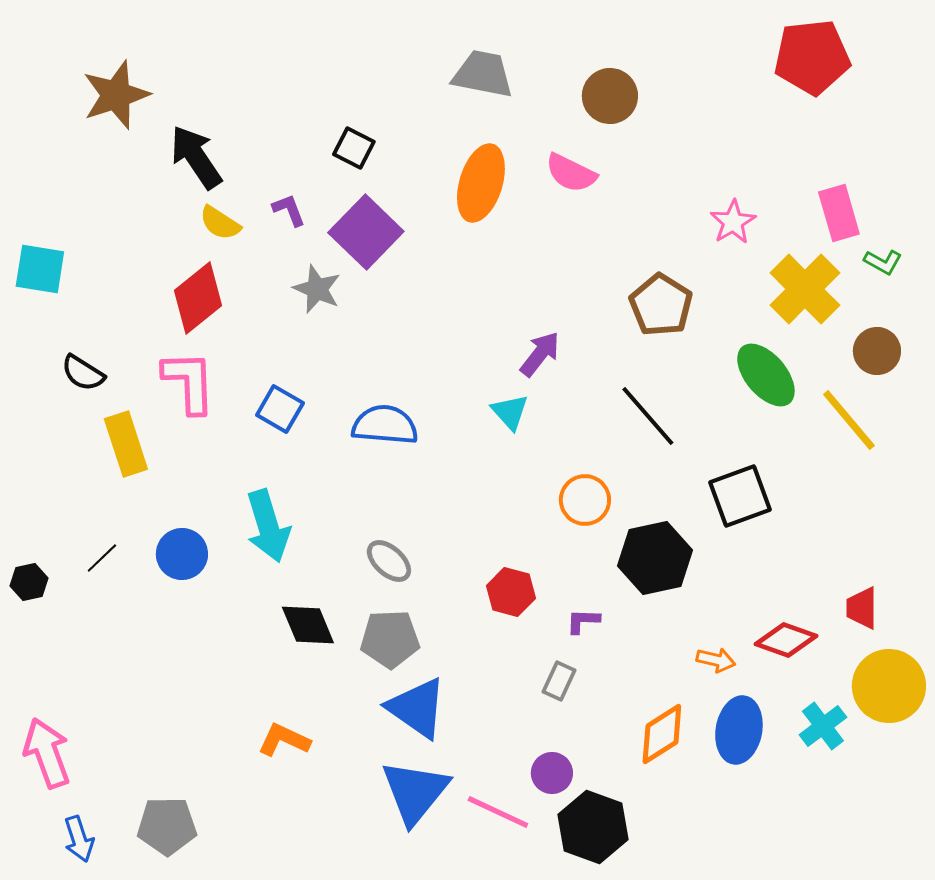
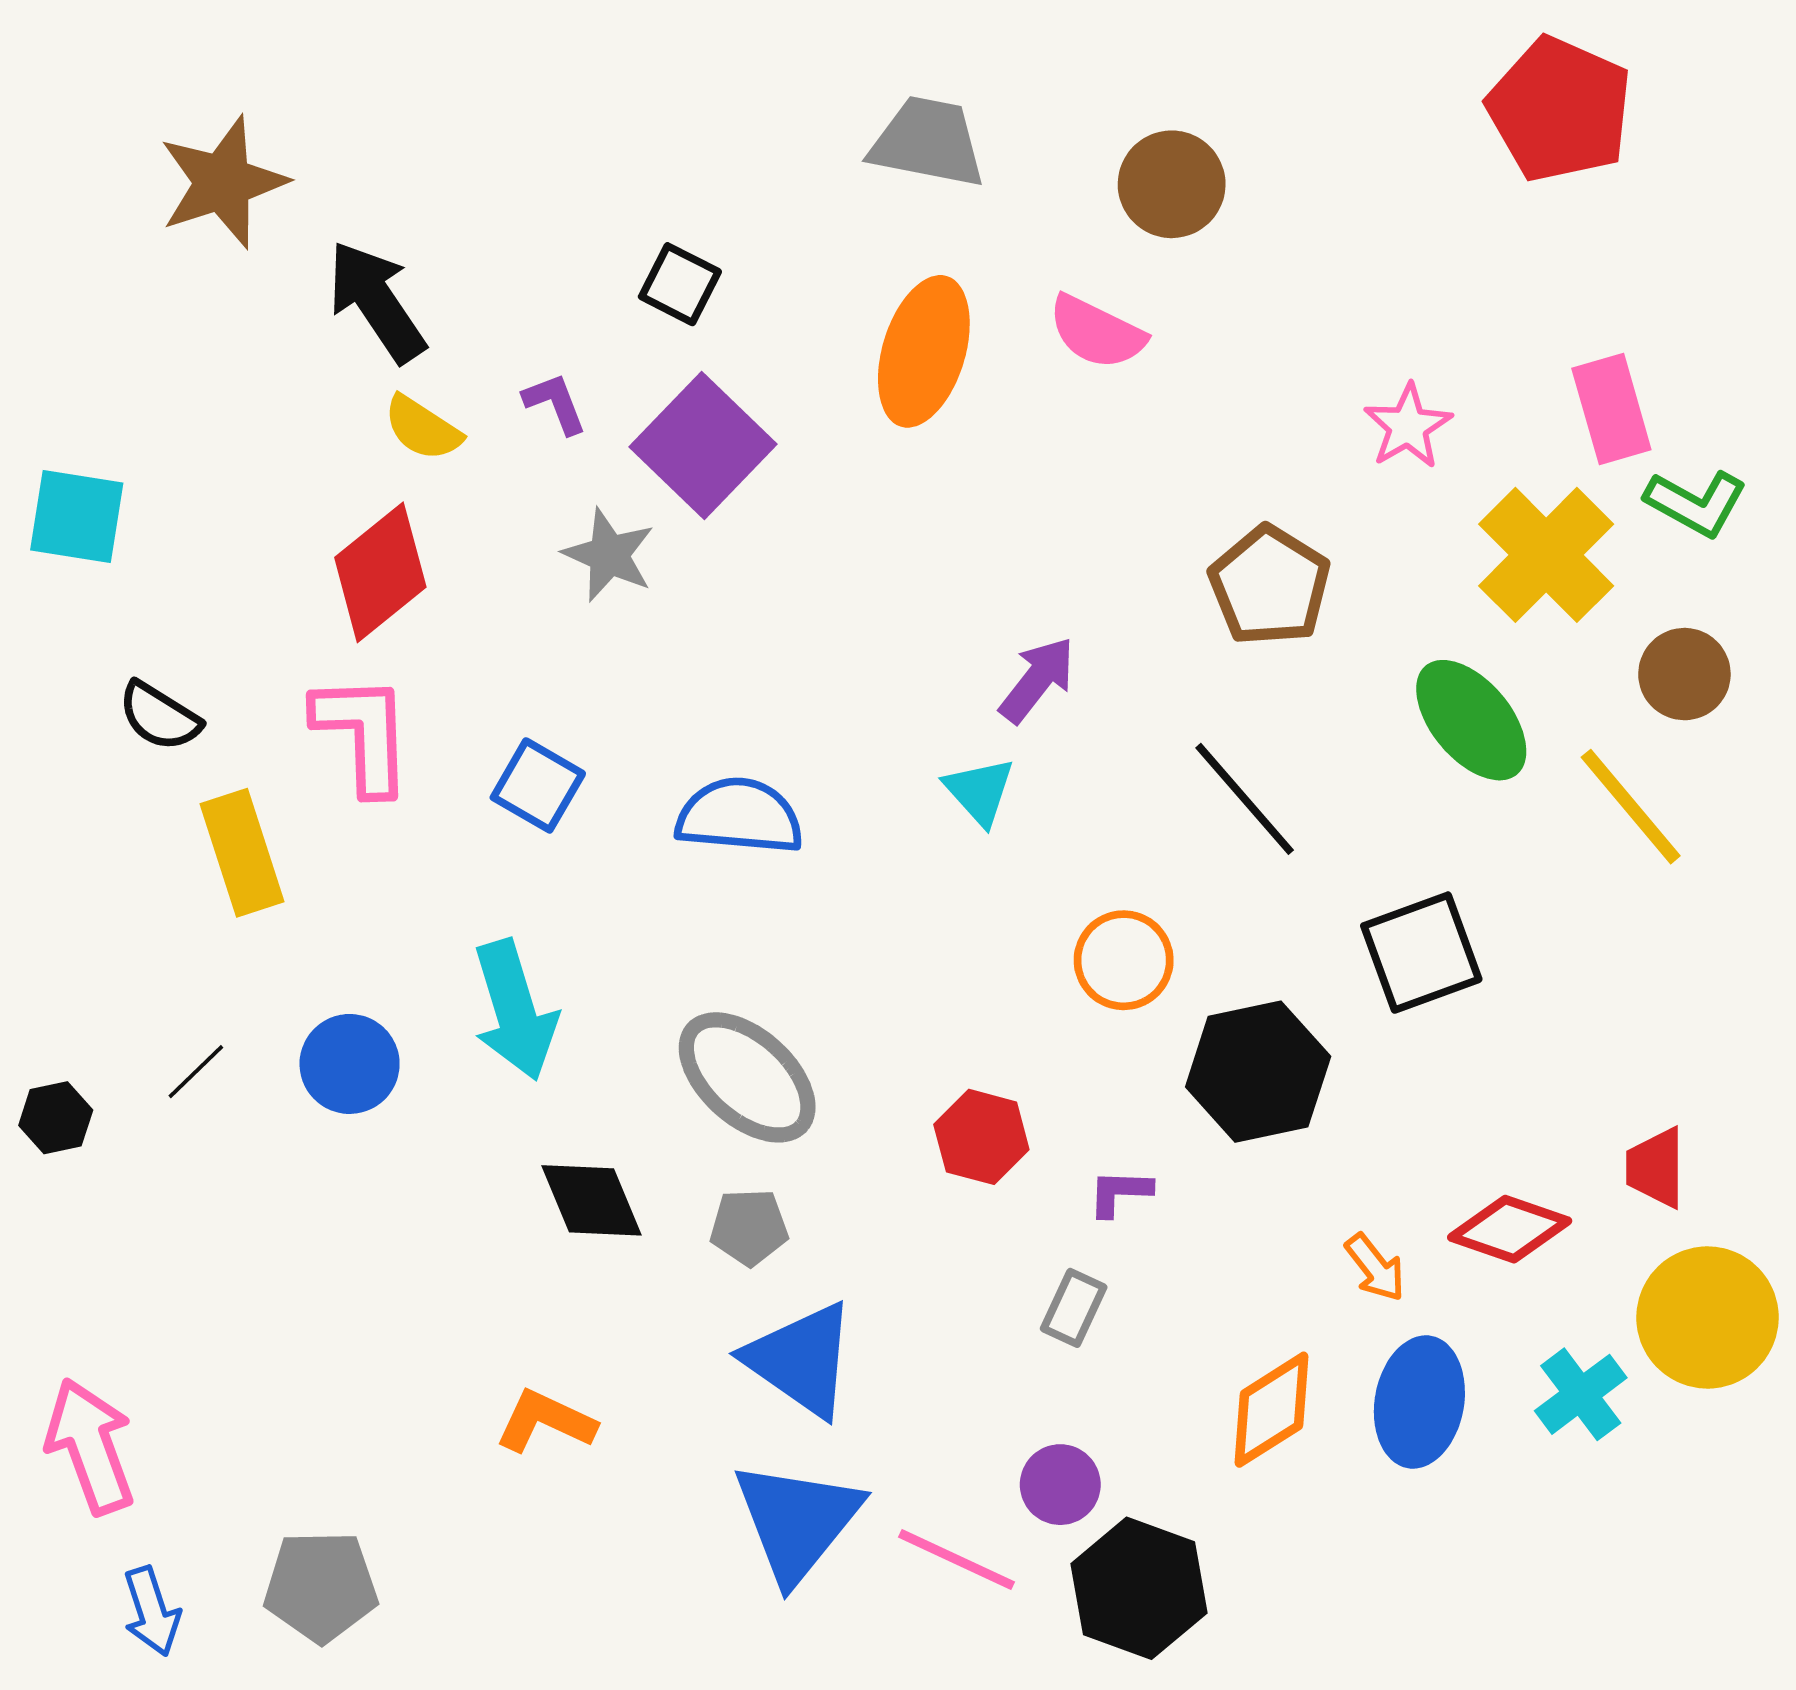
red pentagon: (812, 57) -> (1560, 109), turned 30
green L-shape: (883, 262) -> (1696, 503), size x1.4
gray ellipse: (389, 561) -> (747, 1077), size x1.6
gray pentagon: (390, 639) -> (749, 1227), size x0.7
orange arrow: (716, 660) -> (1375, 1268), turned 39

